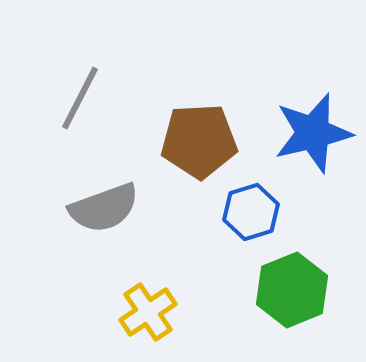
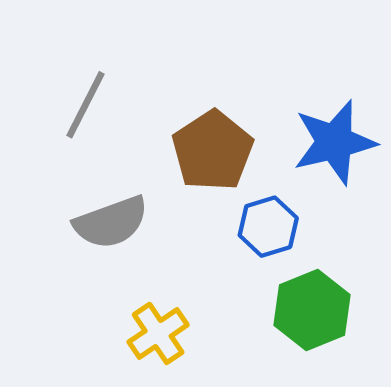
brown pentagon: (199, 141) -> (213, 151), turned -30

